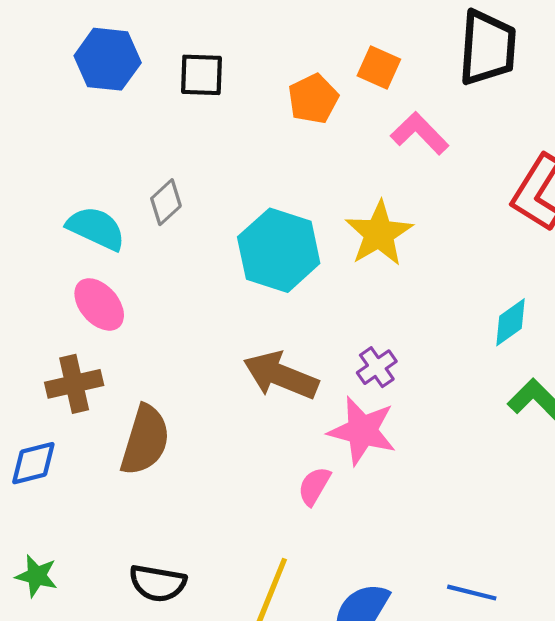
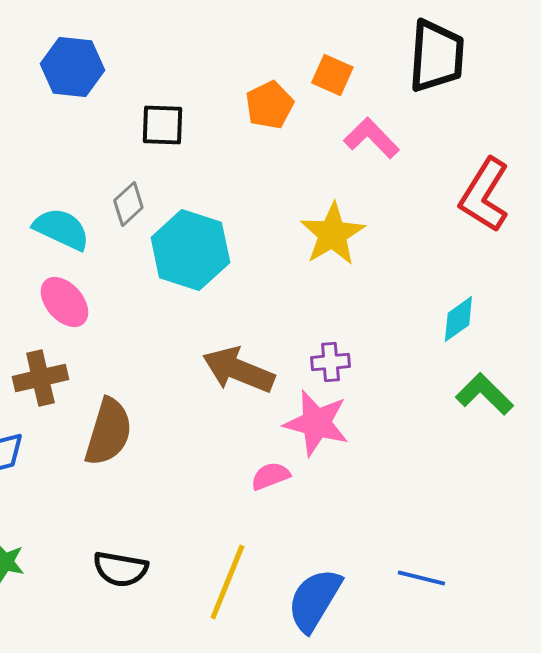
black square: (201, 75) -> (162, 125), moved
cyan hexagon: (279, 250) -> (190, 250), moved
purple cross: (377, 367) -> (330, 362), turned 30
pink semicircle: (314, 486) -> (270, 476), turned 39

